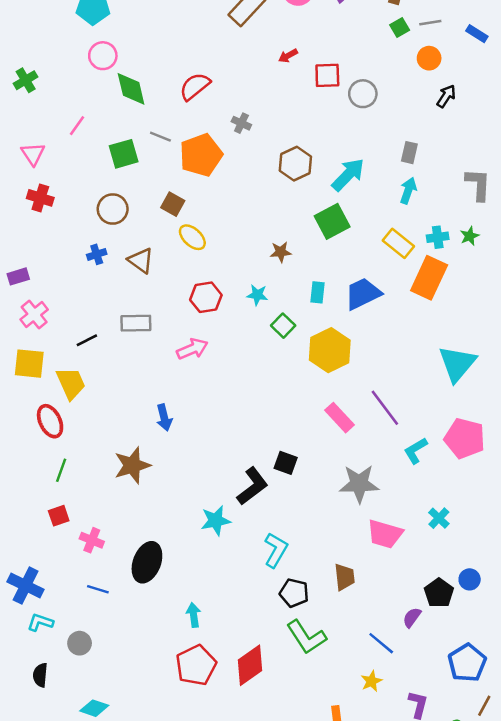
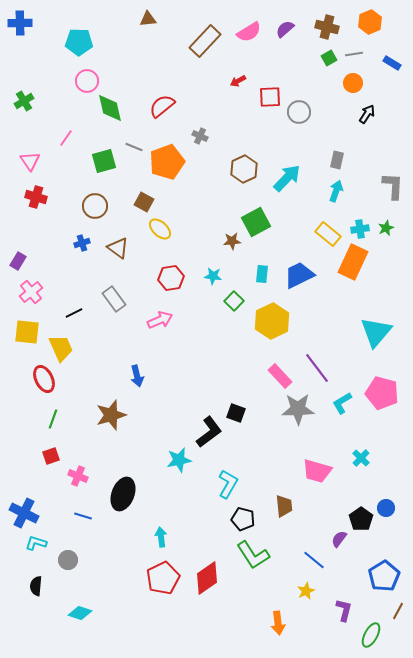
green square: (332, 221) -> (256, 222), moved
purple rectangle: (18, 276) -> (18, 261), turned -42
gray rectangle: (136, 323) -> (114, 299), turned 55
gray star: (359, 484) -> (298, 409), moved

